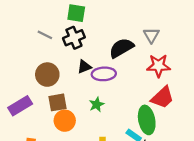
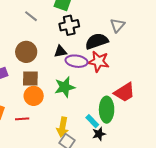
gray triangle: (151, 35) -> (117, 25), moved
black cross: (74, 38) -> (69, 25), moved
red star: (159, 66) -> (99, 61), moved
green star: (97, 104) -> (65, 87), size x1.5

